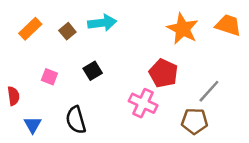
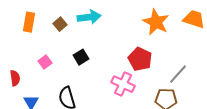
orange rectangle: (30, 29) -> (29, 22), turned -36
pink square: (49, 77) -> (45, 62), turned 32

